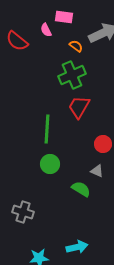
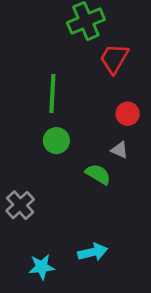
red trapezoid: (79, 107) -> (114, 59), moved
gray cross: (23, 212) -> (20, 205), turned 30

